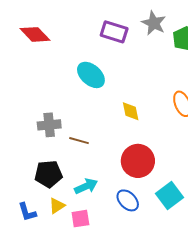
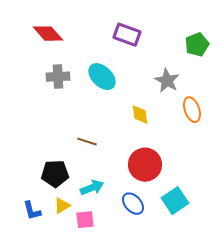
gray star: (154, 23) -> (167, 81), moved
gray cross: (49, 125) -> (58, 77), moved

